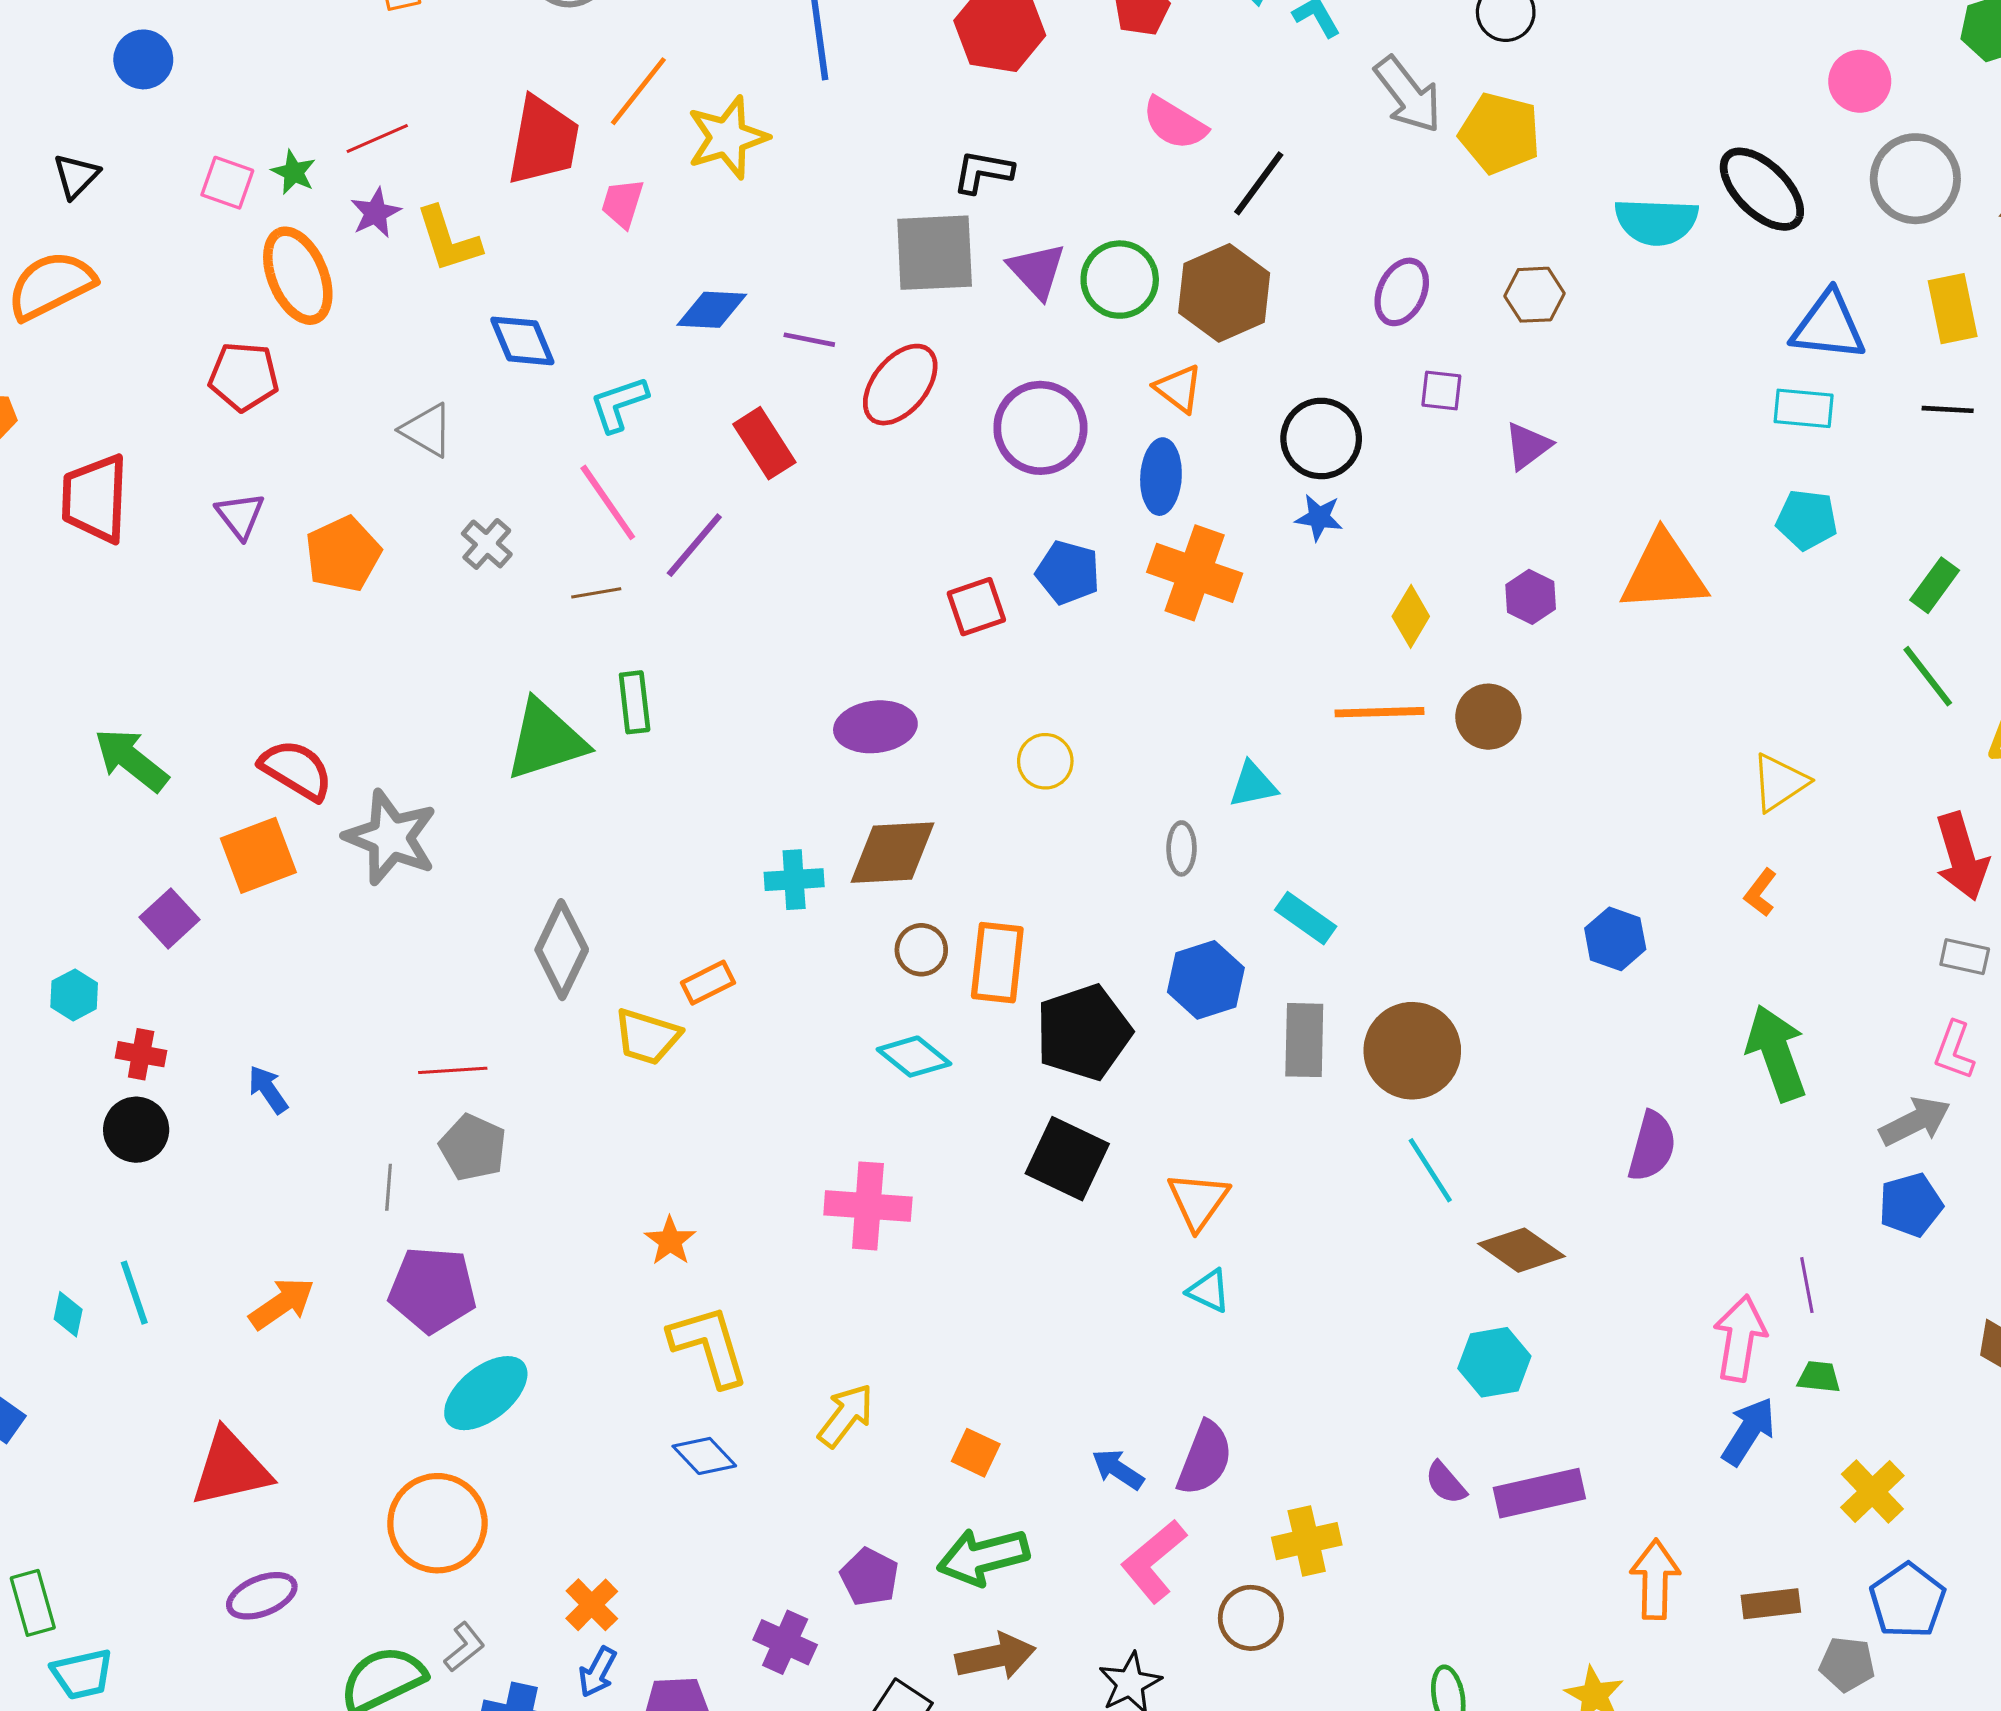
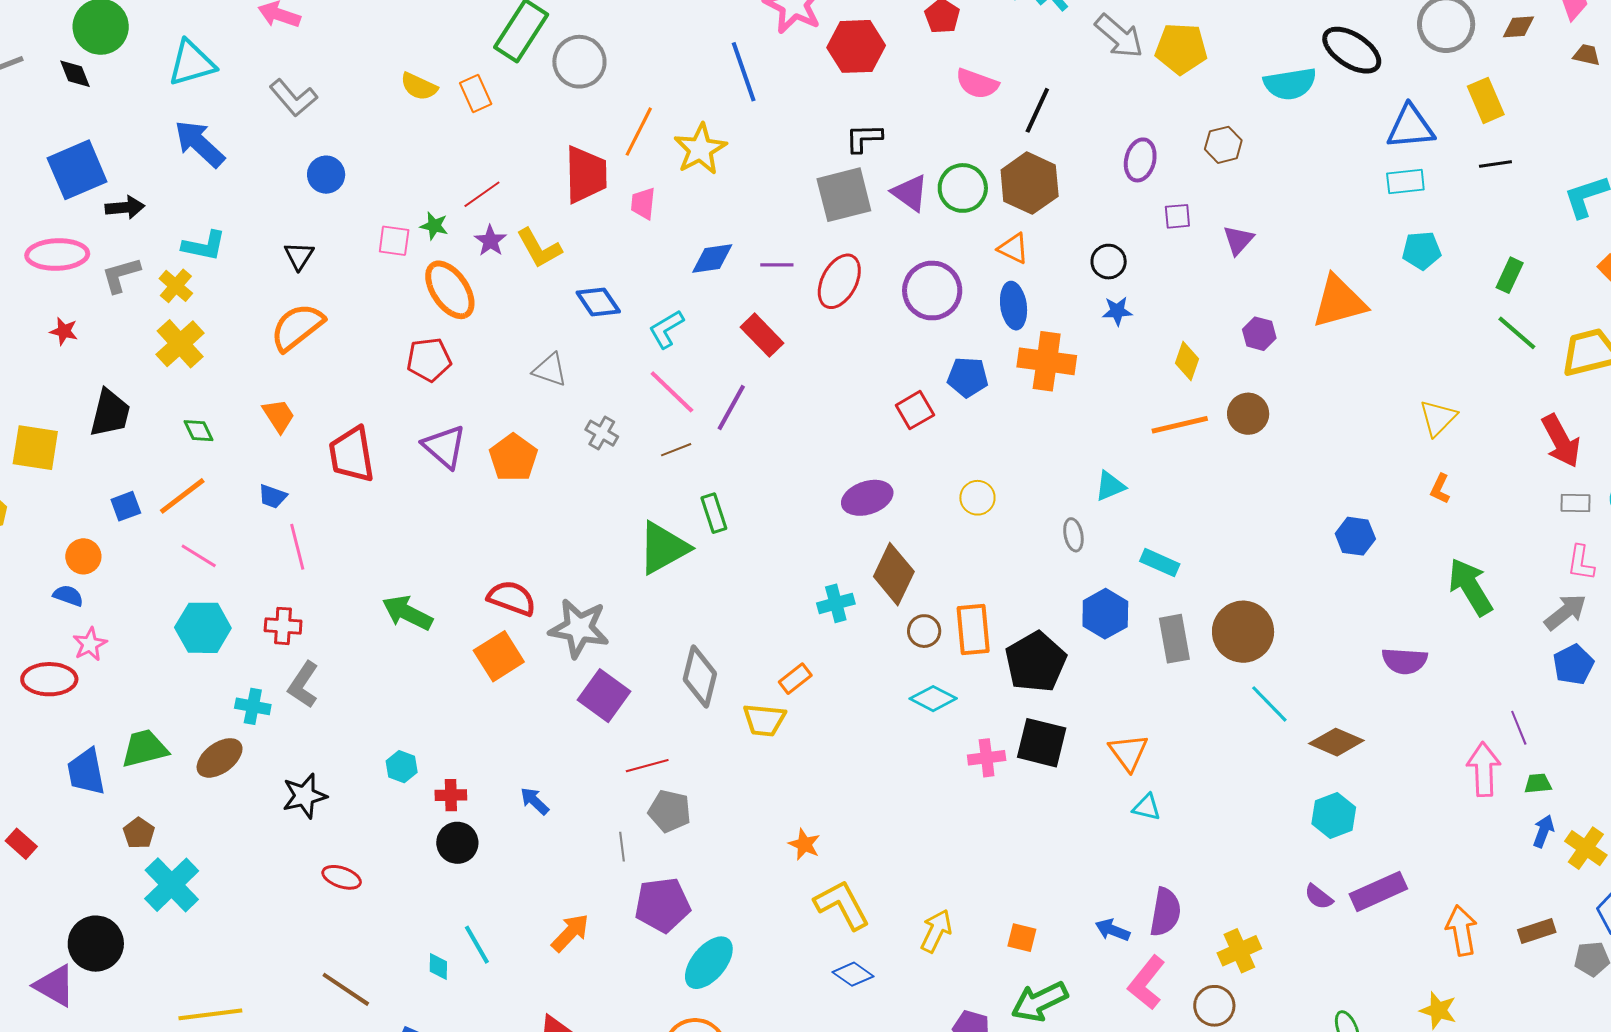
black circle: (1321, 438) -> (1109, 262), size x0.7
purple triangle: (240, 516) -> (444, 447), size x1.4
brown diamond: (893, 853) -> (894, 574), turned -50
purple square: (170, 918) -> (604, 696), moved, size x1.4
purple semicircle: (1652, 1146) -> (1405, 661), turned 90
pink cross: (868, 1206) -> (987, 758), moved, size x0.7
blue arrow: (1749, 1431) -> (1543, 831), moved, size x0.7

